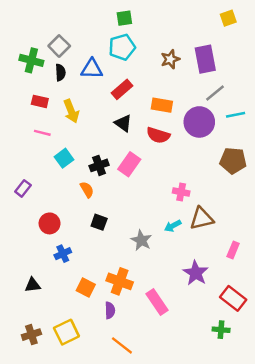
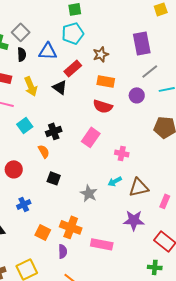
brown star: (170, 59) -> (101, 54), moved
purple circle: (199, 122) -> (137, 95), size x0.6
black triangle: (123, 123) -> (60, 87), moved
pink rectangle: (129, 164) -> (91, 137), moved
brown triangle: (202, 219) -> (139, 187), moved
red circle: (50, 223) -> (14, 169), moved
purple star: (196, 273) -> (134, 220), turned -30
pink rectangle: (157, 302) -> (102, 244), turned -45

